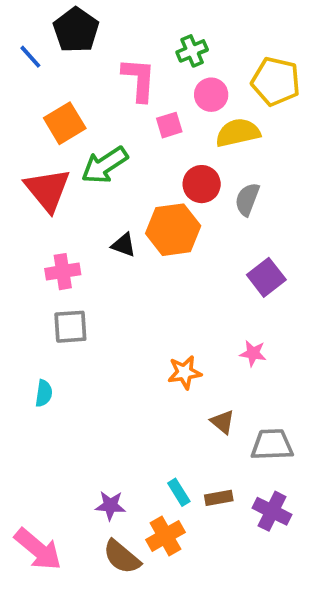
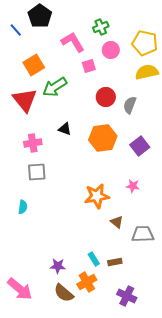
pink L-shape: (139, 79) -> (73, 42), turned -35
yellow semicircle: (238, 133) -> (147, 72), moved
orange hexagon: (173, 230) -> (103, 138), moved
orange star: (184, 372) -> (97, 196), size x1.4
purple cross: (272, 511) -> (127, 296), moved

